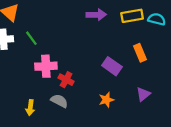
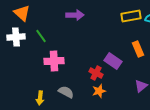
purple arrow: (96, 15) -> (75, 15), moved
red cross: (66, 80) -> (96, 73), moved
orange star: (106, 100) -> (99, 91), moved

